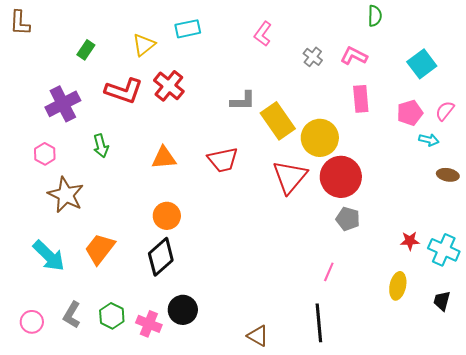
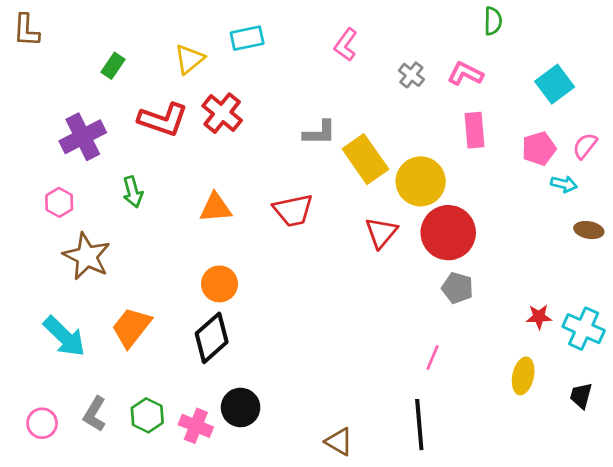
red triangle: (290, 177) -> (381, 233), size x0.7

